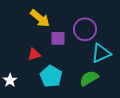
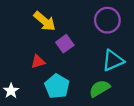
purple circle: (85, 29) -> (107, 20), moved
purple square: (58, 38) -> (65, 44), turned -35

